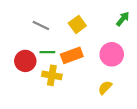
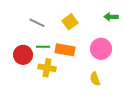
green arrow: (123, 19) -> (111, 17), turned -128
orange rectangle: (72, 55) -> (65, 50), turned 30
yellow semicircle: (105, 88) -> (95, 79), turned -64

